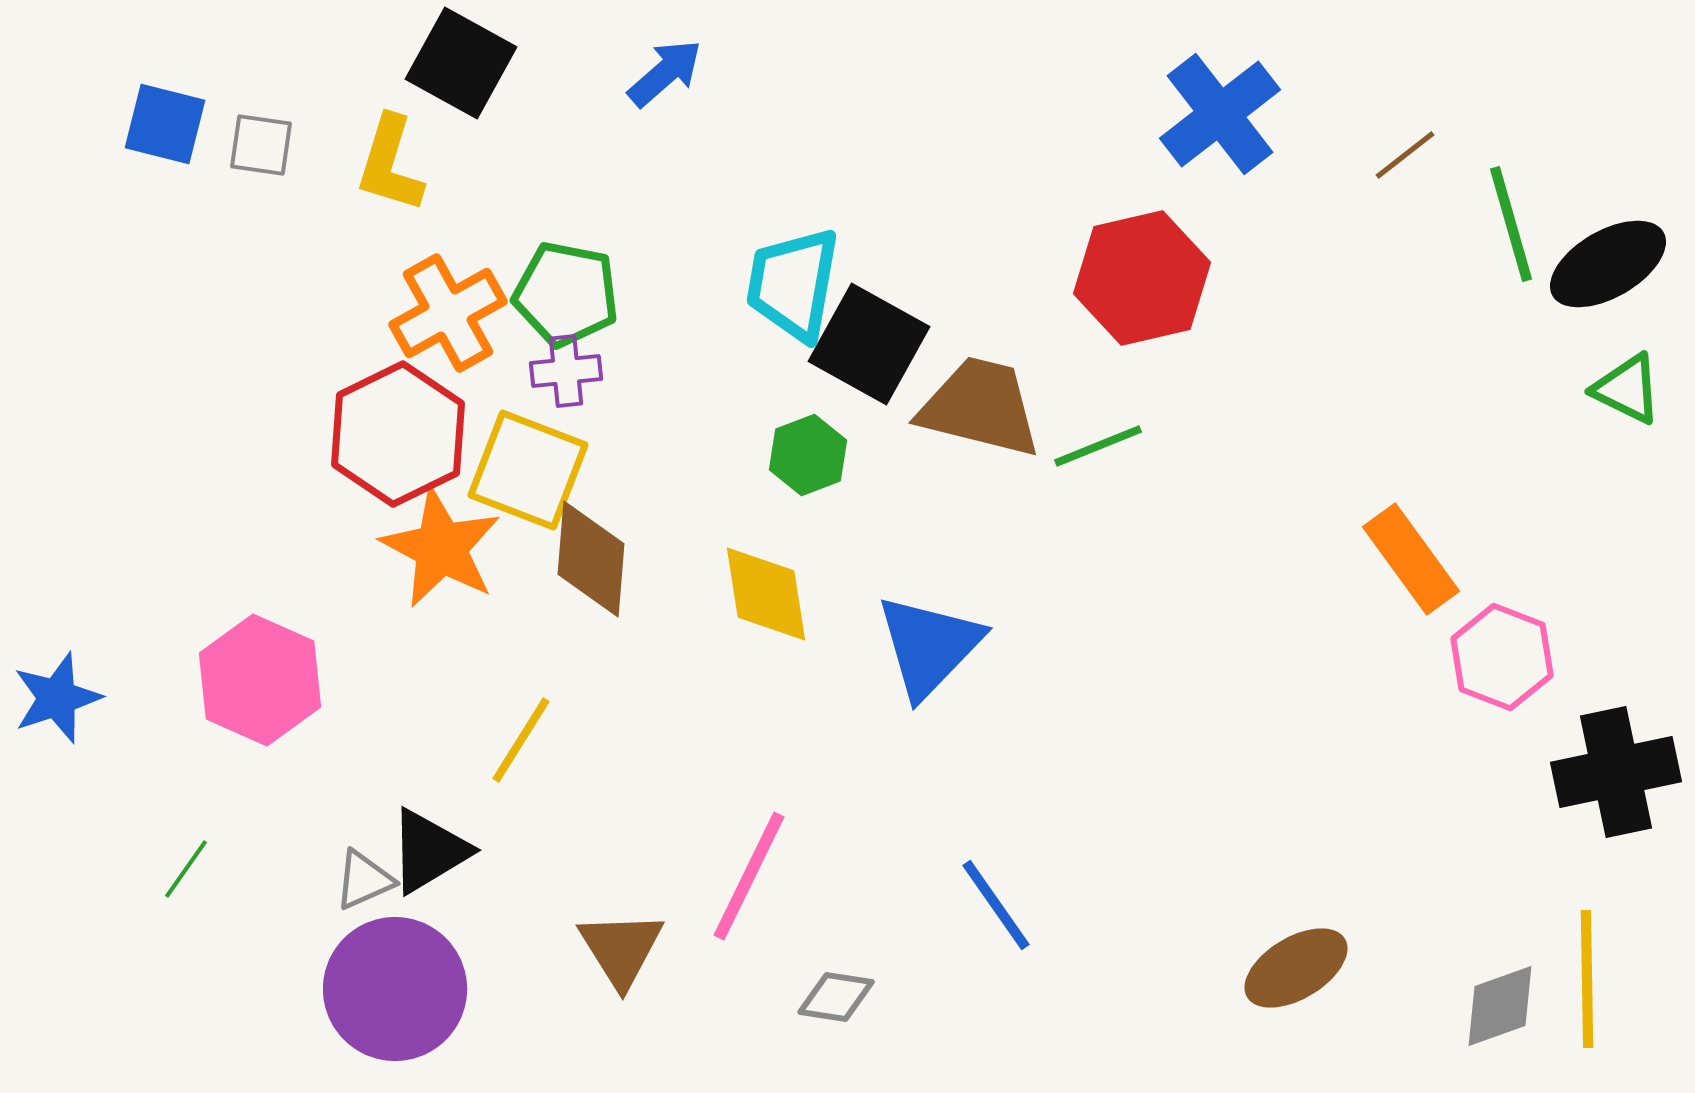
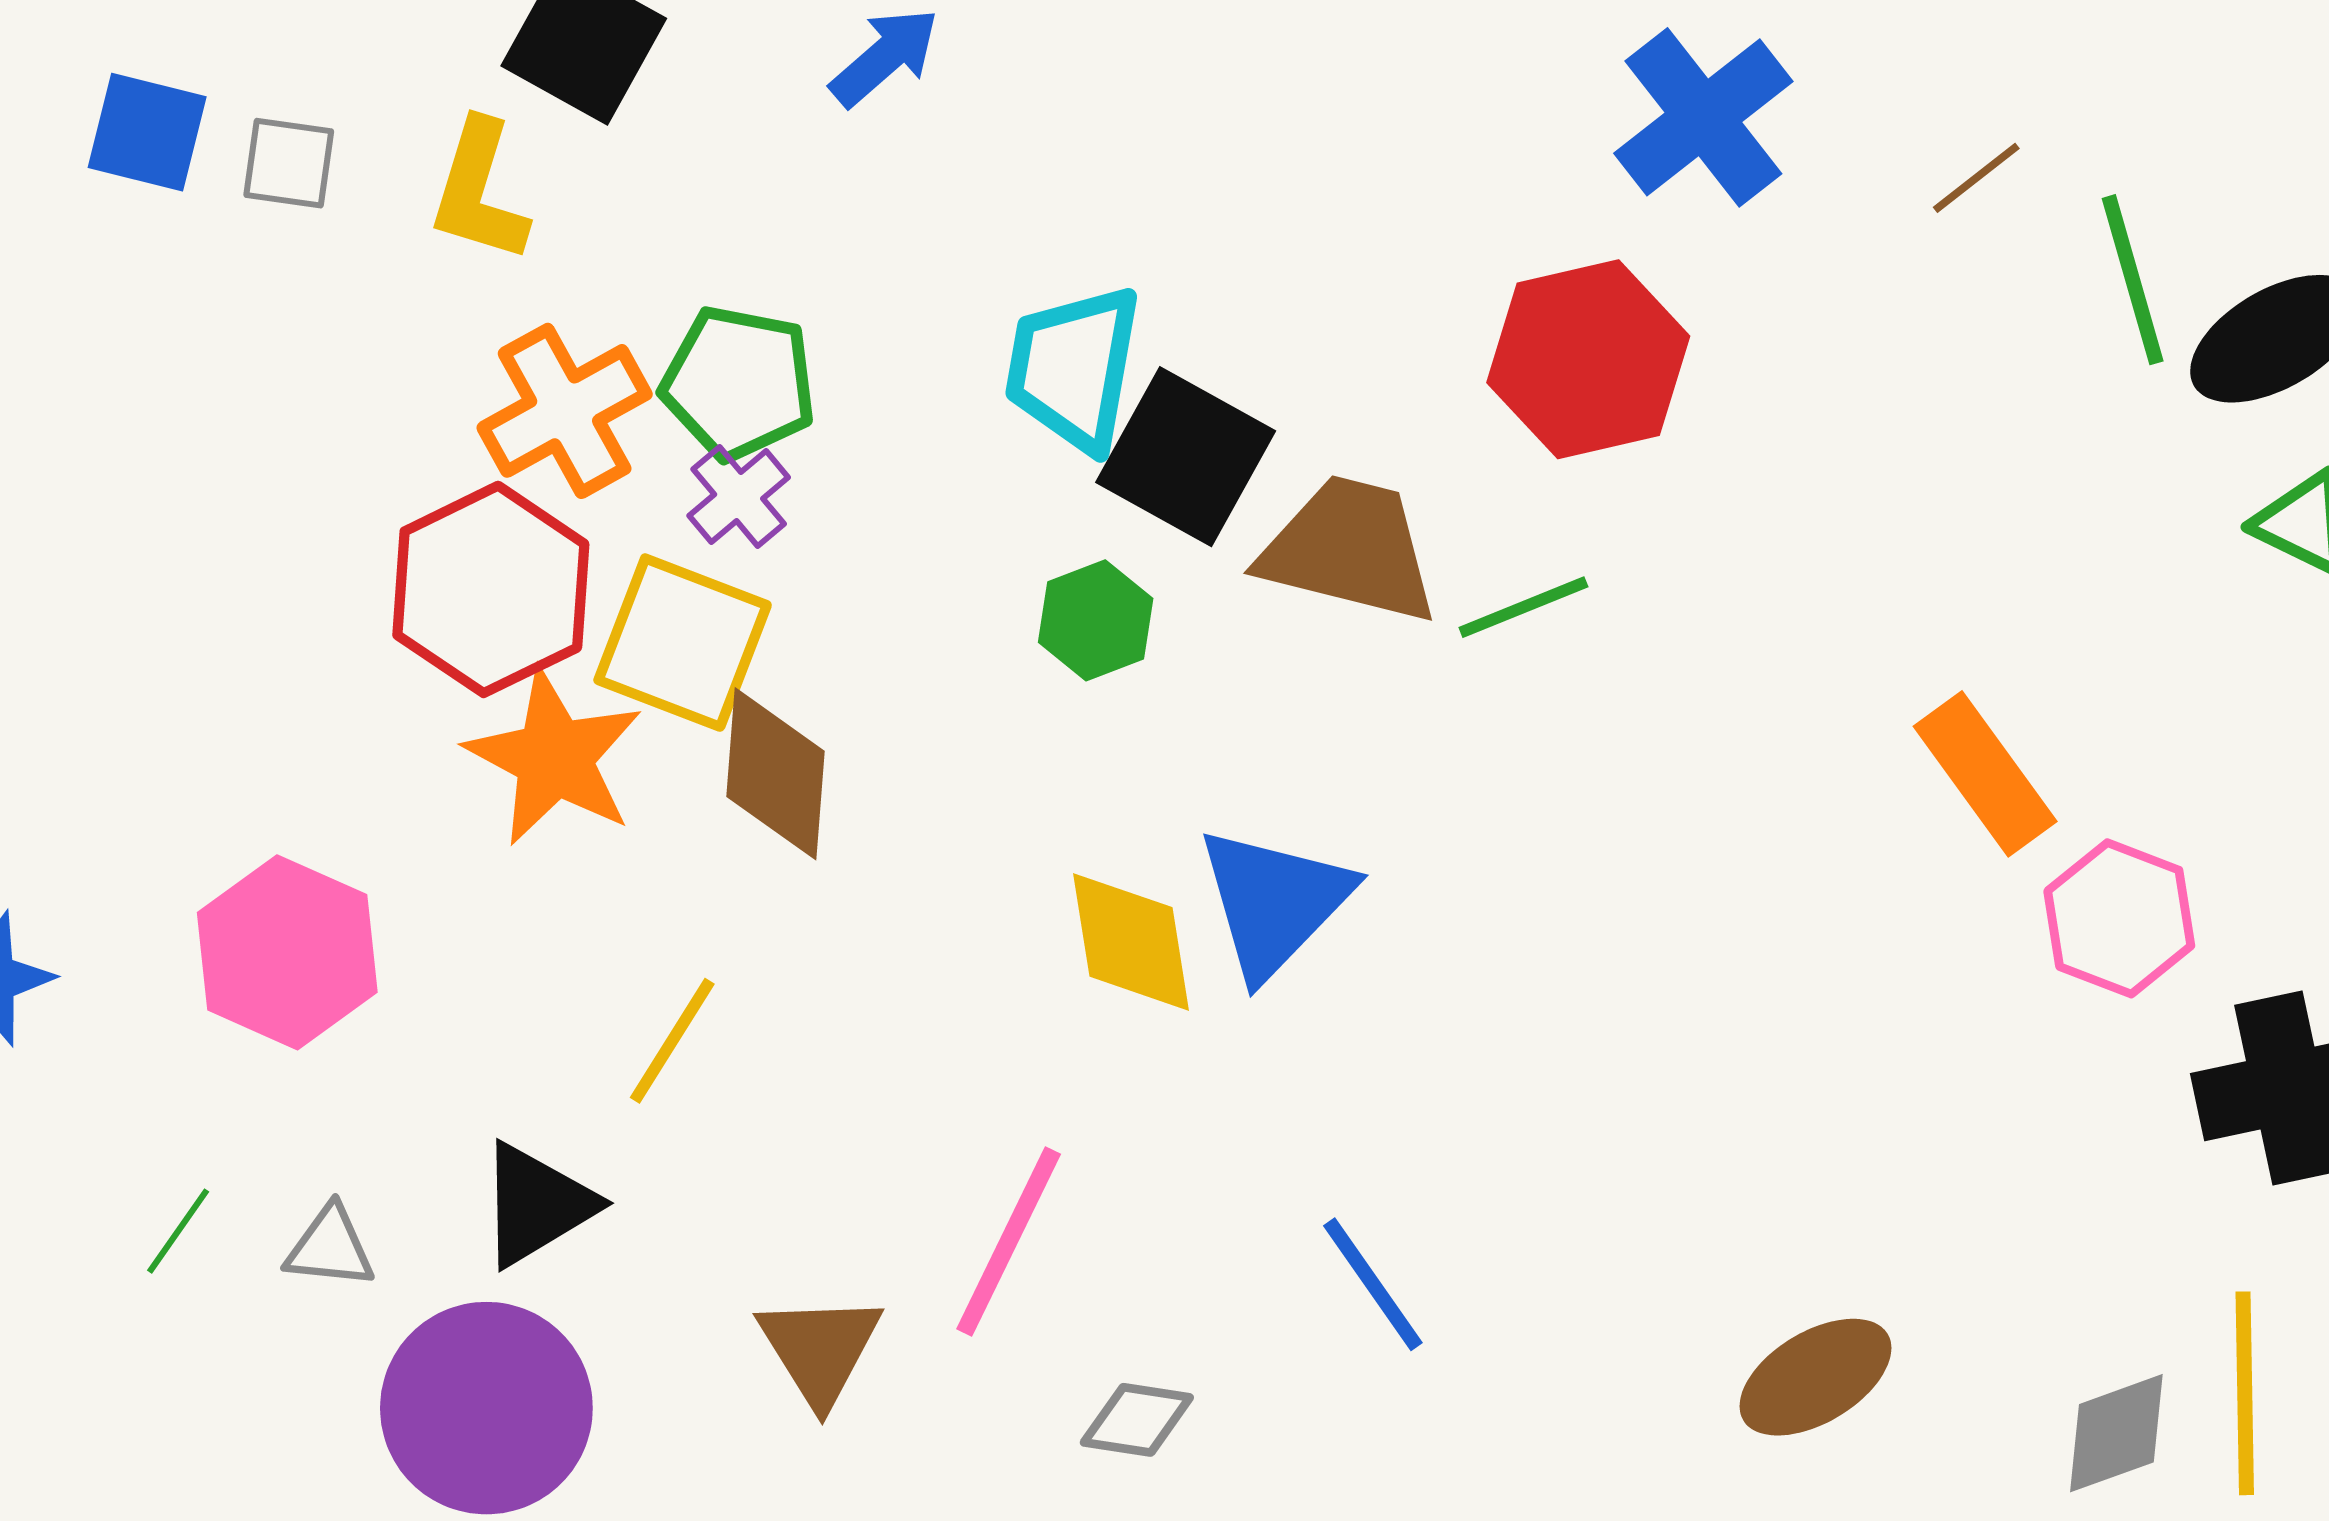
purple cross: (566, 371) -> (739, 497), turned -34
yellow diamond: (766, 594) -> (1131, 942), moved
gray triangle: (364, 880) -> (330, 1247), moved, turned 30

